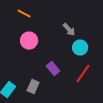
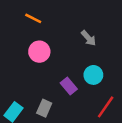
cyan circle: (80, 48) -> (93, 75), moved
red line: (83, 74) -> (106, 107), moved

